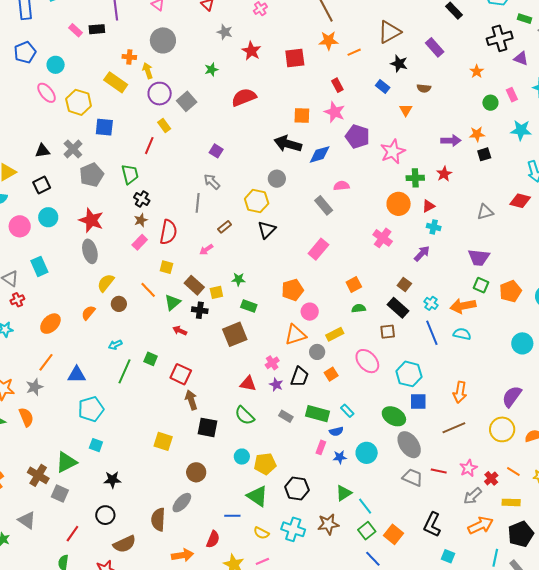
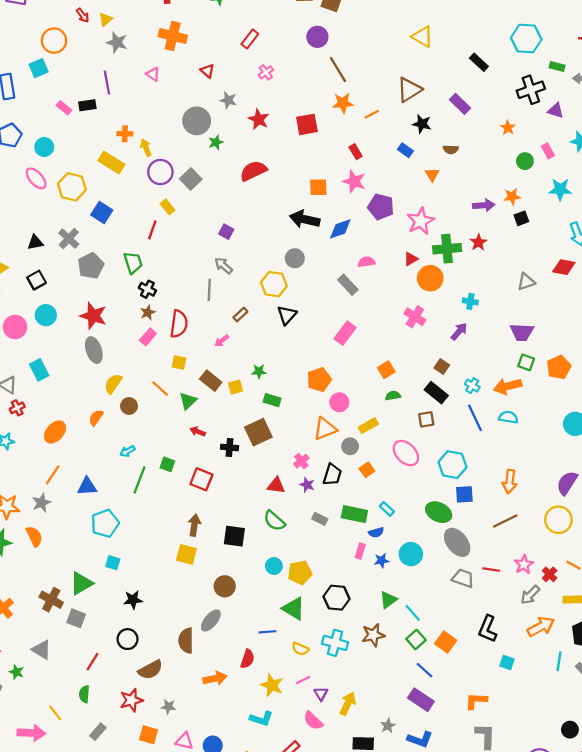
gray circle: (163, 40) -> (197, 121), moved
blue square: (104, 127) -> (102, 213), turned 30
green cross: (415, 178) -> (447, 249), size x1.4
red triangle: (428, 206) -> (411, 259), moved
black cross: (200, 310) -> (229, 447), moved
brown arrow: (191, 400) -> (194, 525), moved, turned 30

